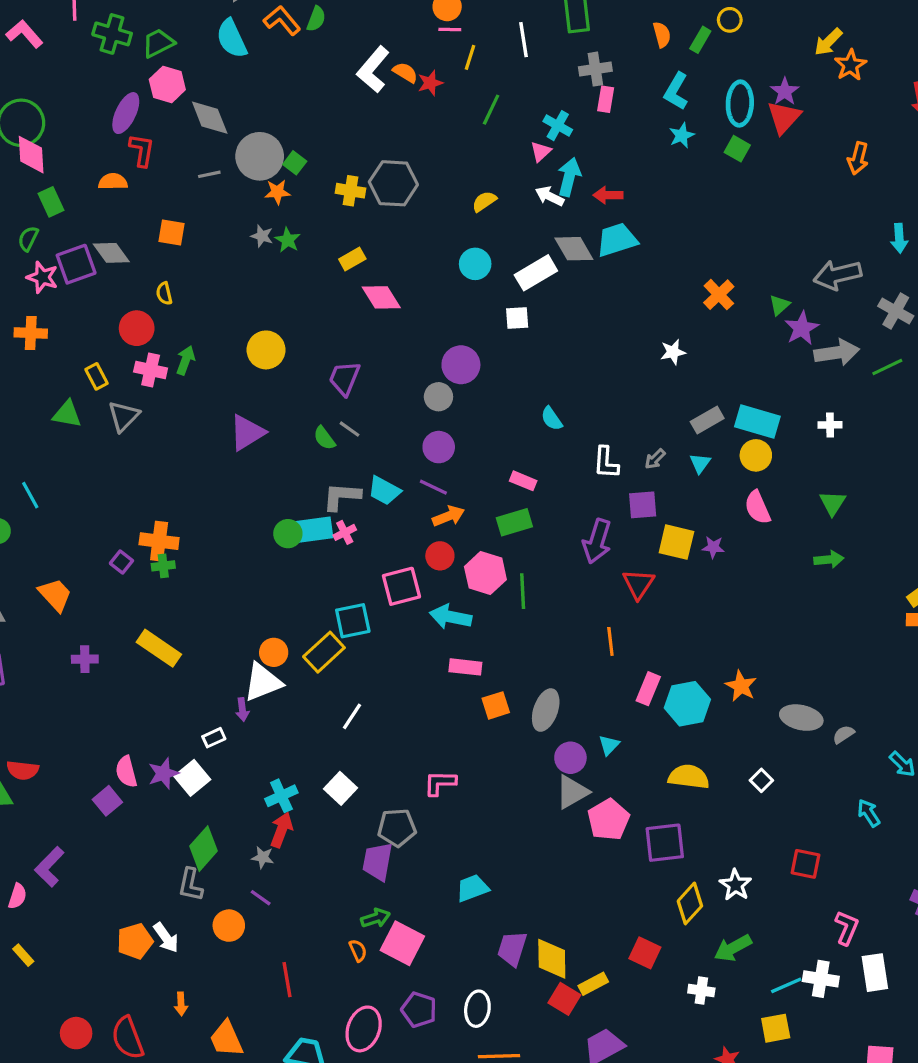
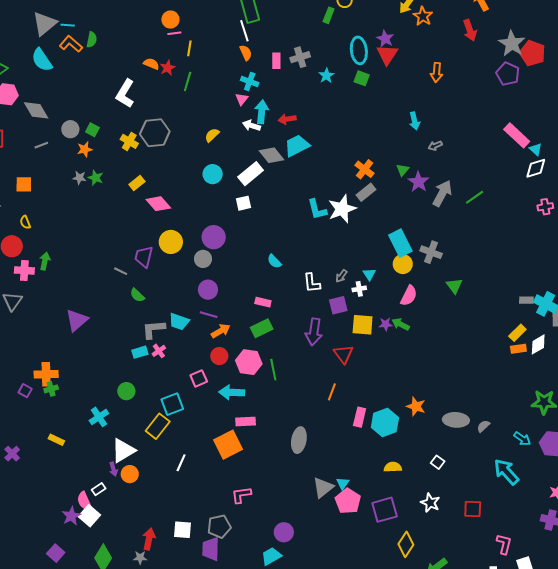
orange semicircle: (662, 35) -> (246, 53), moved
white line: (524, 40) -> (244, 31), moved
white L-shape: (373, 69) -> (125, 94), moved
gray cross: (595, 69) -> (300, 57), moved
cyan L-shape: (676, 91) -> (317, 209), moved, turned -35
green line: (491, 110) -> (188, 82), moved
gray circle: (260, 156) -> (70, 129), size x0.6
yellow cross: (351, 191) -> (129, 141), turned 30
cyan arrow: (899, 238) -> (415, 121), moved
gray arrow: (837, 275) -> (435, 146), size x0.5
gray cross: (896, 311) -> (431, 252), moved
yellow circle: (266, 350) -> (171, 242), moved
white star: (673, 352) -> (342, 209), size x1.8
gray arrow: (837, 353) -> (442, 193), turned -44
gray rectangle: (707, 420) -> (366, 192), moved
cyan rectangle: (757, 421) -> (400, 243), turned 56
white cross: (830, 425) -> (359, 289), moved
gray line: (350, 429) -> (121, 271), moved
purple triangle: (247, 433) -> (77, 320), moved
pink semicircle: (757, 507) -> (409, 296), turned -120
cyan rectangle: (314, 530) -> (140, 352), size x0.7
green circle: (288, 534) -> (126, 391), moved
green arrow: (829, 559) -> (401, 324), moved, turned -138
pink square: (401, 586) -> (199, 378), size x0.7
orange line: (610, 641) -> (332, 392), turned 36
yellow rectangle: (159, 648) -> (56, 440), size x0.6
orange circle: (274, 652) -> (130, 474), moved
purple cross: (85, 659) -> (12, 454), turned -35
orange square: (496, 705) -> (228, 445), moved, size x1.6
cyan triangle: (609, 745) -> (343, 483), moved
purple circle: (570, 758) -> (284, 532), moved
pink semicircle: (126, 772) -> (84, 501), moved
yellow semicircle: (689, 777) -> (393, 467), size x0.7
white square: (341, 788) -> (182, 530), moved, turned -30
cyan cross: (281, 796) -> (99, 417), moved
purple square: (107, 801) -> (56, 553), moved
cyan arrow: (869, 813) -> (506, 472), size x1.6
white star: (735, 885) -> (430, 503), moved

